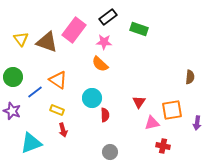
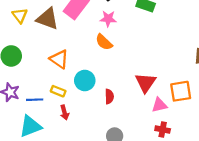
blue line: (35, 92) -> (35, 100), moved, turned 35
cyan circle: (92, 98) -> (85, 80), moved
red triangle: (139, 102) -> (146, 83), size x1.5
red cross: (163, 146) -> (163, 130), moved

